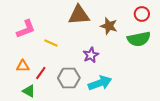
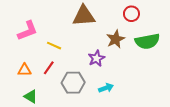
red circle: (142, 14) -> (131, 14), moved
brown star: (109, 26) -> (116, 39), moved, turned 30
red line: (41, 73) -> (49, 68), moved
cyan arrow: (100, 83) -> (106, 88), size x0.6

